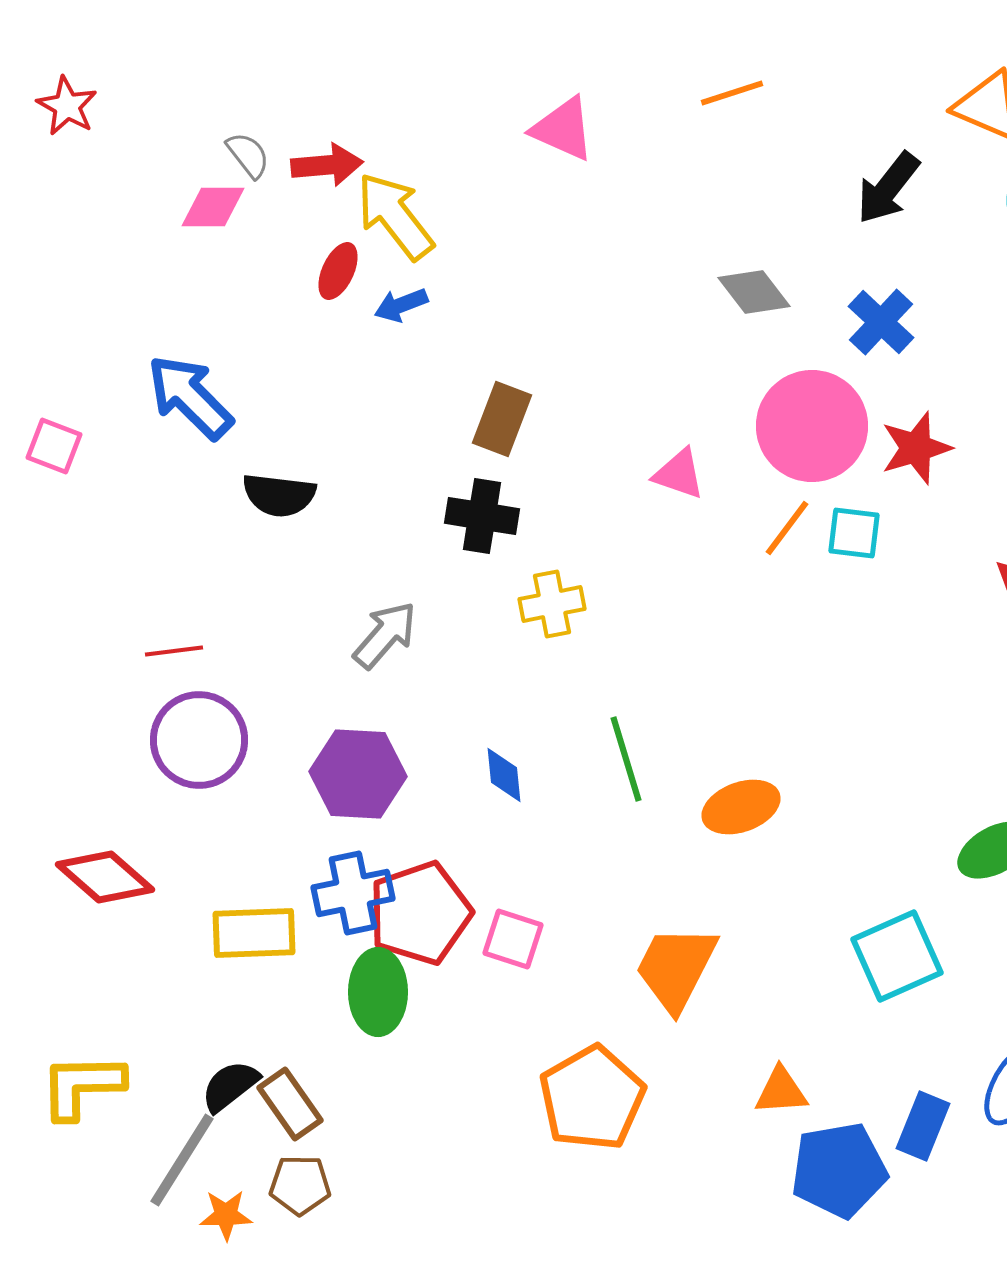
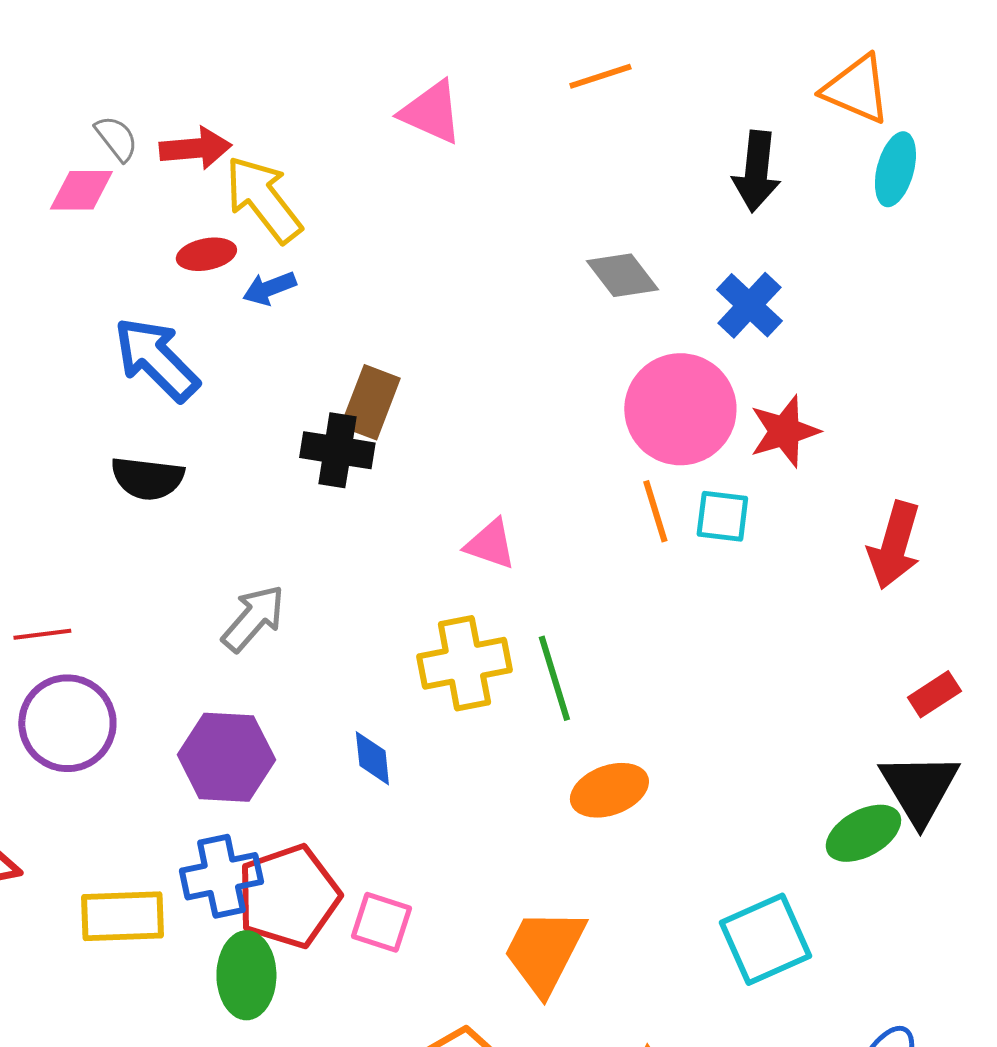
black arrow: (888, 188) -> (756, 171), turned -32
red ellipse: (338, 271) -> (206, 254), turned 54
blue arrow: (190, 397) -> (156, 359), moved
pink triangle: (679, 474) -> (490, 544), moved
black cross: (482, 516) -> (337, 450), moved
orange line: (787, 528) -> (655, 511), turned -54
yellow cross: (552, 604) -> (464, 663), moved, size x1.4
green line: (626, 759) -> (554, 678), moved

